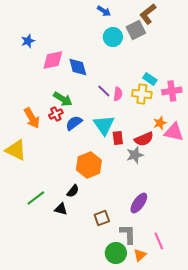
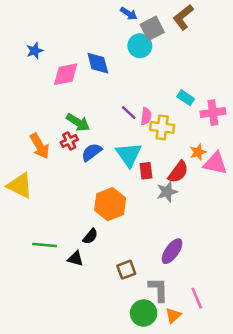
gray square: (136, 30) -> (152, 28), moved
blue diamond: (78, 67) -> (98, 63), moved
yellow cross: (142, 94) -> (162, 127), moved
red semicircle: (144, 139) -> (178, 172), turned -30
green line: (36, 198) -> (45, 245), turned 42

